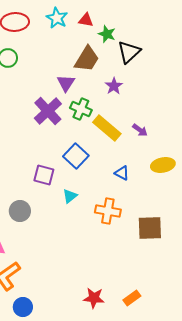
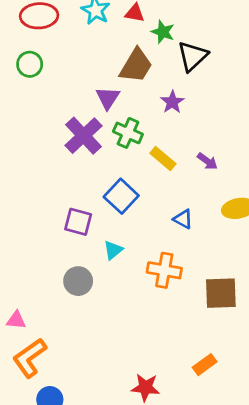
yellow rectangle: (107, 128) -> (163, 159), size x0.7
gray circle: (20, 211) -> (78, 281), moved
orange rectangle: (132, 298) -> (205, 365), moved

